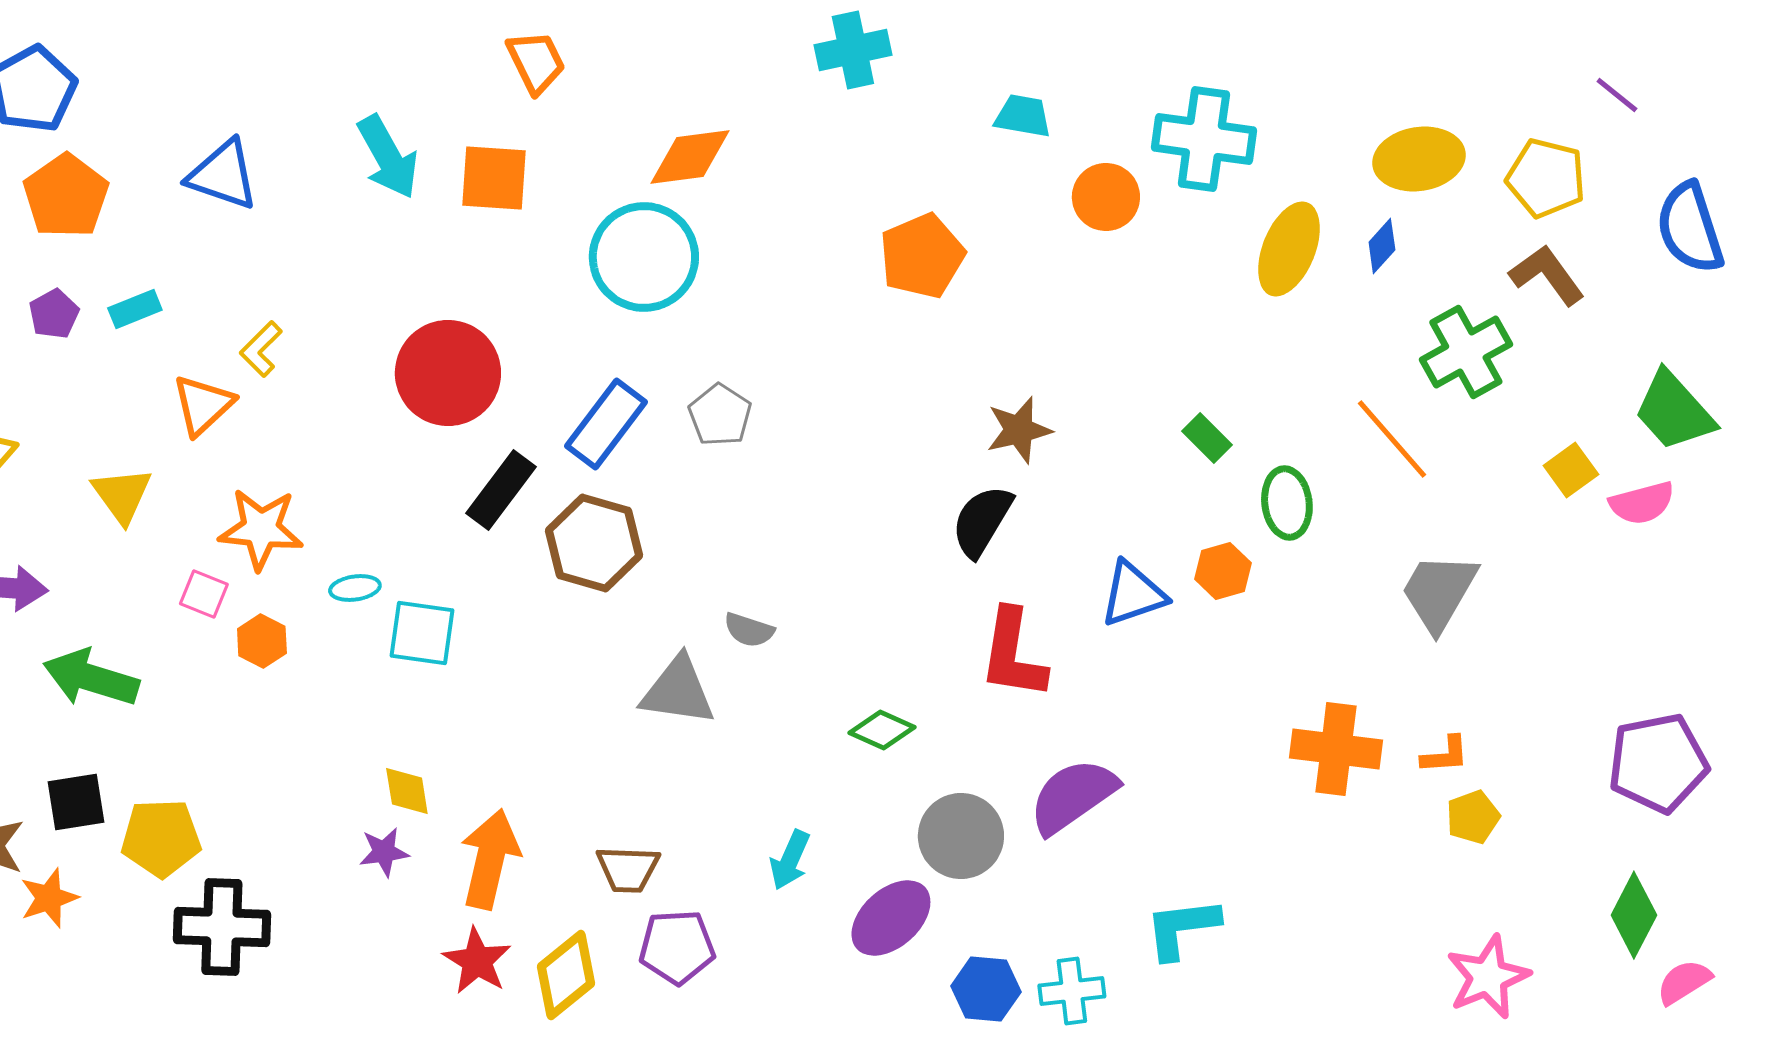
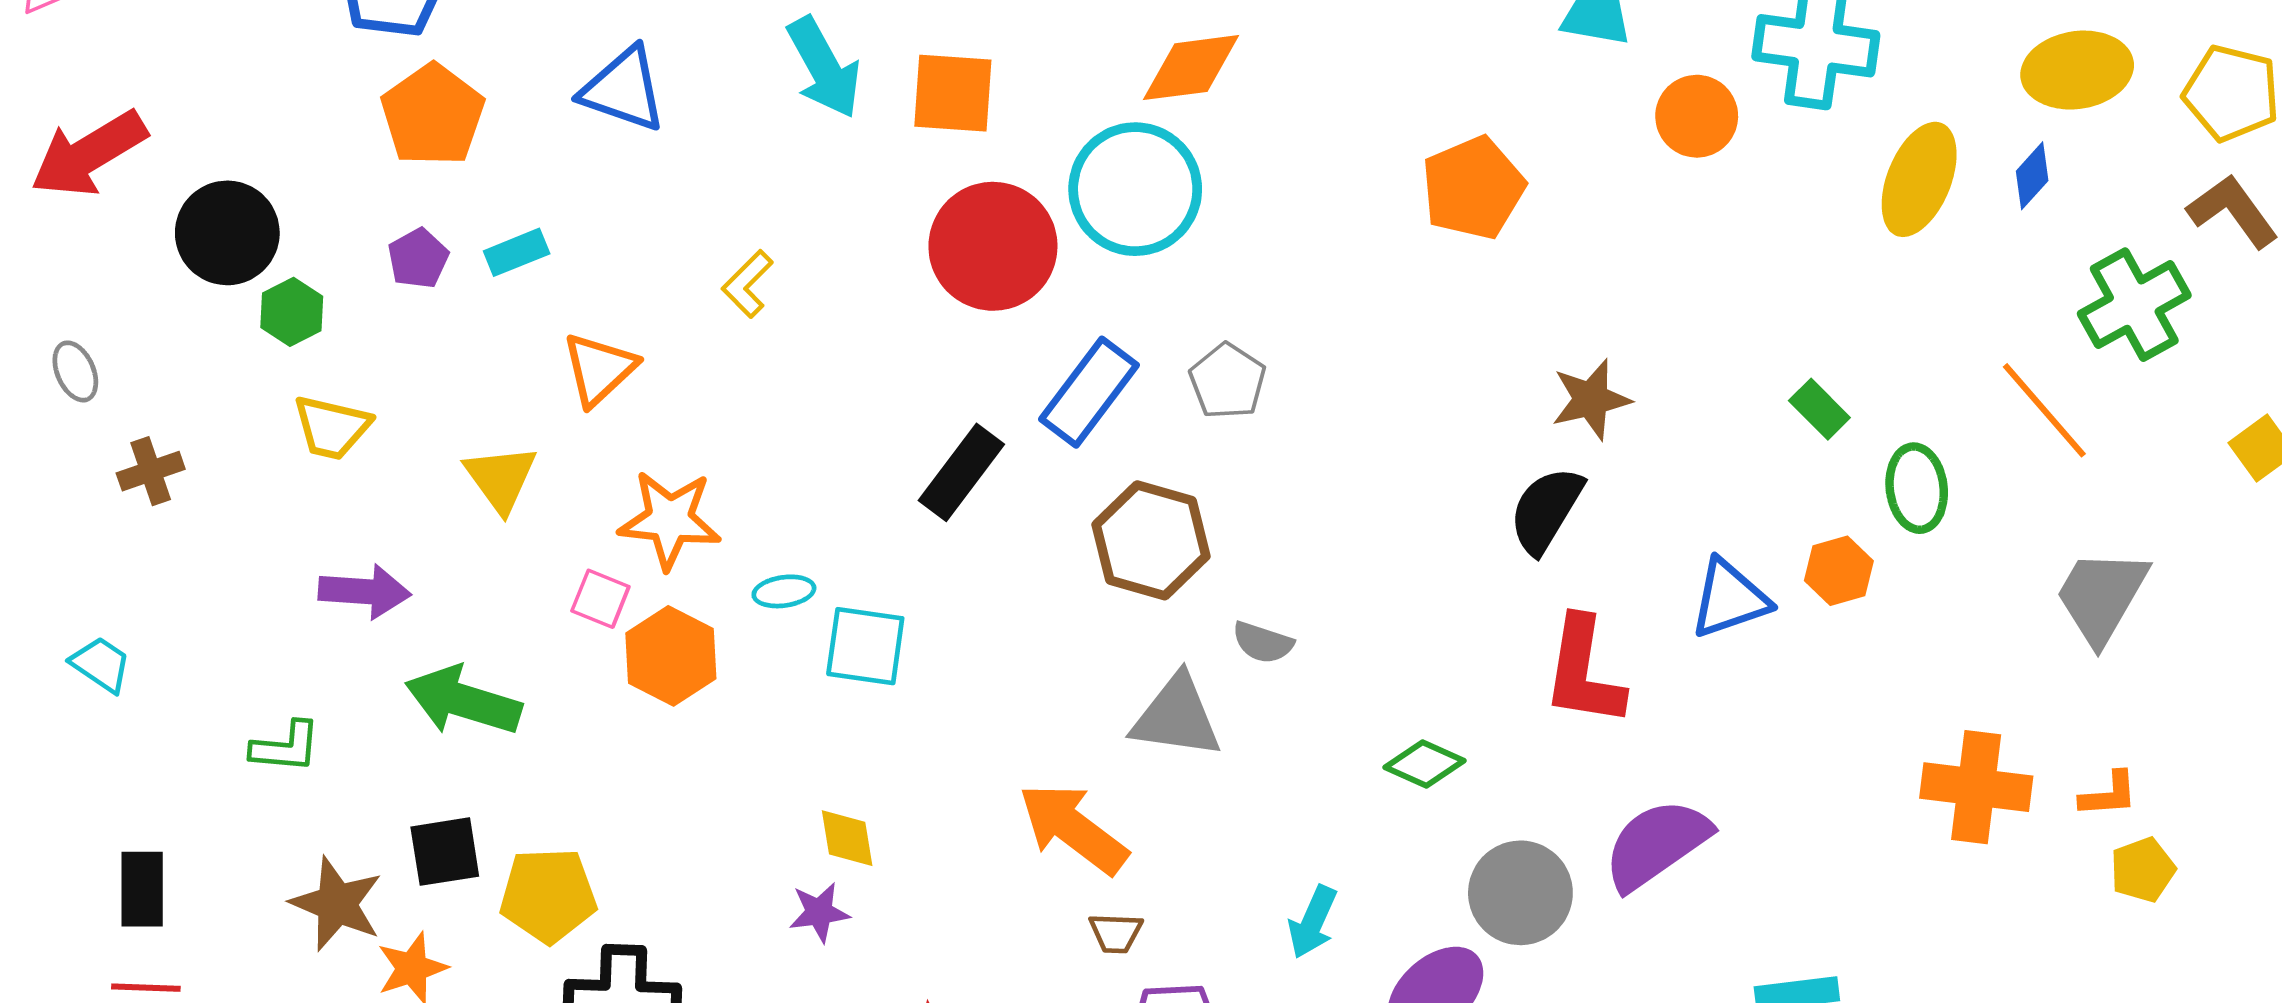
yellow L-shape: (261, 349) -> (747, 284), moved
red circle: (448, 373) -> (993, 246), moved
brown hexagon: (594, 543) -> (1151, 540), moved
orange hexagon: (262, 641) -> (671, 656), size x1.5
orange arrow: (490, 859) -> (1073, 828), moved, turned -66
brown trapezoid: (628, 869) -> (1116, 933), size x0.7

